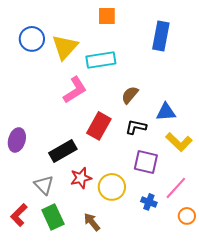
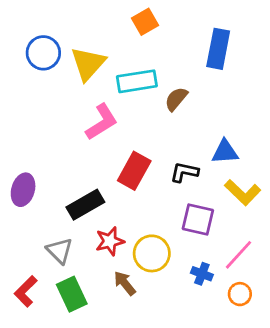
orange square: (107, 16) -> (145, 22), turned -30
brown semicircle: (130, 95) -> (176, 99), moved
orange circle: (187, 216) -> (240, 294), moved
brown arrow: (92, 222) -> (125, 283), moved

